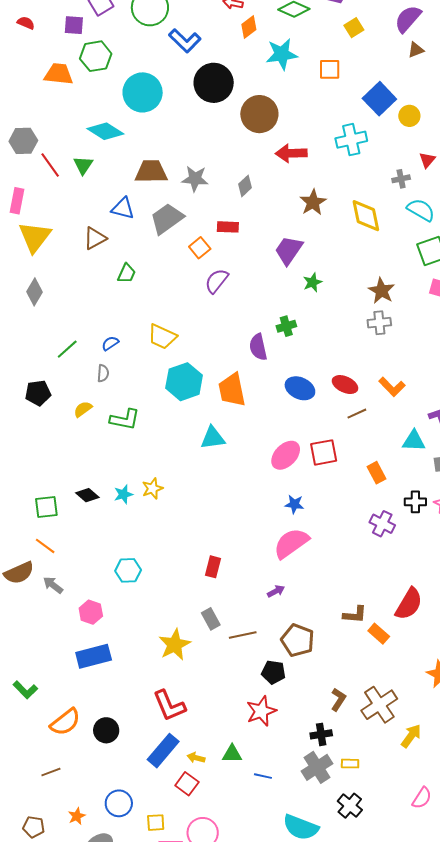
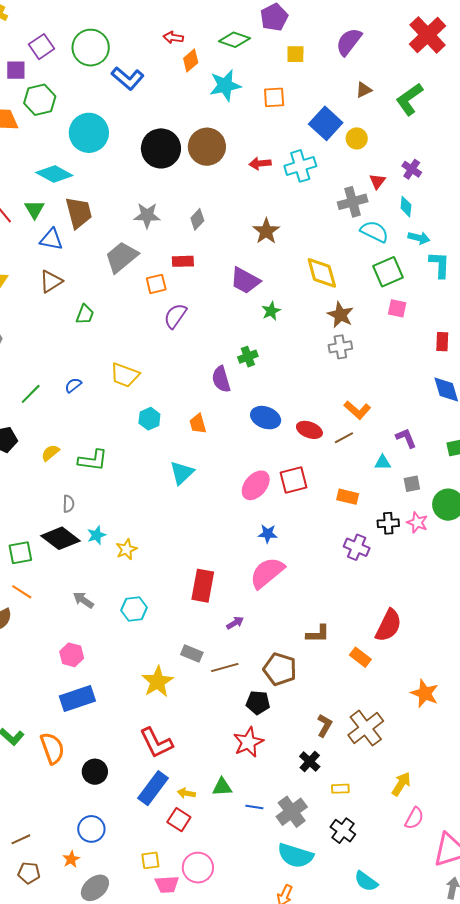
yellow square: (354, 28) -> (295, 54), turned 36
brown triangle: (416, 50) -> (364, 90), moved
black circle: (214, 83) -> (161, 148), moved
red arrow: (291, 153) -> (260, 163), moved, size x0.7
brown trapezoid: (151, 172) -> (79, 213), moved, turned 80
gray cross: (401, 179) -> (353, 202), size x1.6
blue triangle: (123, 208) -> (51, 239), moved
yellow diamond: (366, 216) -> (322, 273), moved
orange square: (200, 248) -> (156, 284), turned 30
purple trapezoid: (289, 250) -> (245, 281), turned -92
gray semicircle: (103, 373) -> (68, 504), moved
cyan hexagon: (184, 382) -> (149, 419), size x0.6
red ellipse: (345, 385) -> (309, 430), moved
orange trapezoid: (232, 390) -> (198, 424), size x0.6
brown line: (357, 414) -> (344, 438), moved
cyan triangle: (213, 438) -> (182, 473), turned -32
cyan triangle: (414, 441) -> (383, 463), size x0.7
orange rectangle: (377, 473) -> (348, 497), turned -45
yellow star: (152, 489) -> (126, 549), moved
black diamond: (87, 495) -> (61, 538), size x1.6
red rectangle: (213, 567) -> (203, 586), moved, size x1.5
cyan hexagon: (128, 570) -> (134, 609), moved
gray arrow: (53, 585) -> (83, 600), moved
purple arrow: (276, 591) -> (235, 623), moved
brown L-shape: (355, 615) -> (318, 634), moved
gray rectangle: (211, 619) -> (192, 654), turned -35
orange semicircle: (65, 722) -> (52, 748), moved, turned -68
black cross: (321, 734) -> (310, 762), turned -35
yellow arrow: (411, 736) -> (401, 784), moved
gray cross: (317, 767) -> (292, 812), moved
brown line: (51, 772) -> (21, 839), moved
blue circle: (119, 803) -> (91, 829), moved

